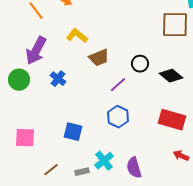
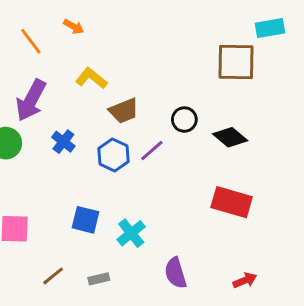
blue hexagon: (118, 117) -> (114, 155), moved
red arrow: (181, 156) -> (245, 280), moved, turned 133
cyan cross: (104, 161) -> (131, 233), moved

